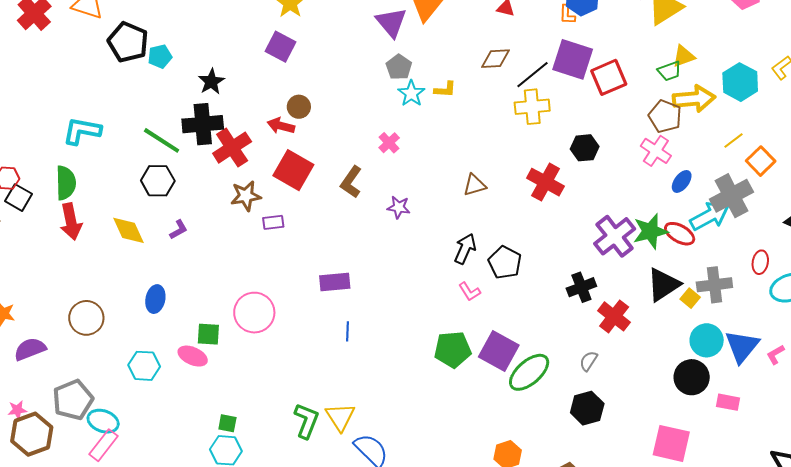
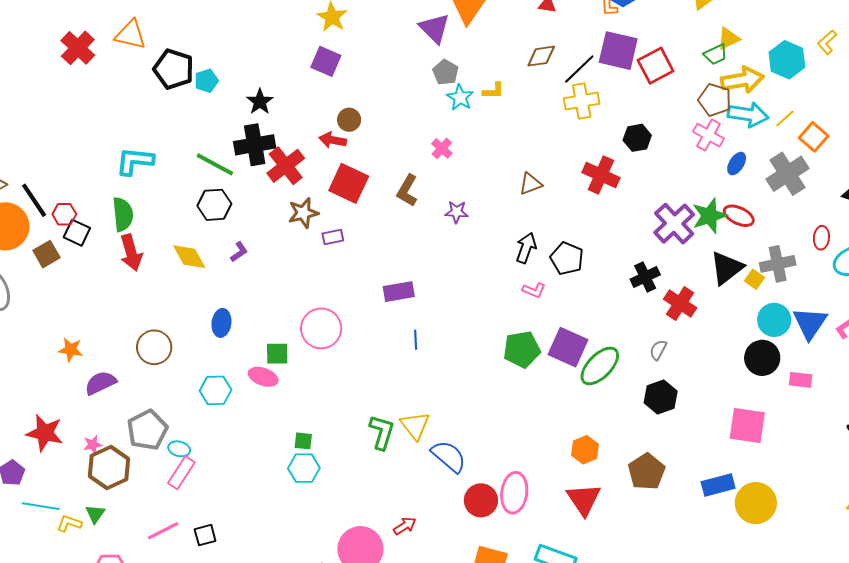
cyan arrow: (710, 216) -> (748, 115), moved, turned 42
pink L-shape: (469, 291) -> (534, 290), turned -30
cyan ellipse: (103, 421) -> (179, 449), size x0.7

